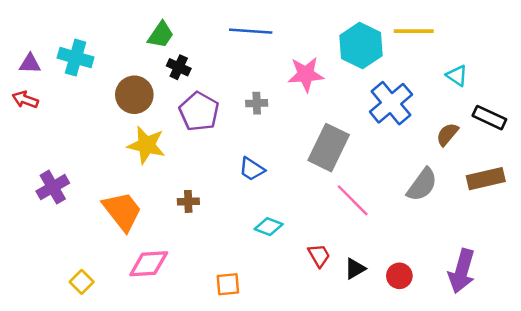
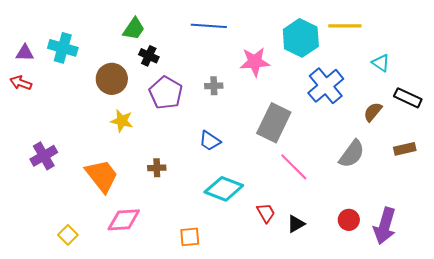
yellow star: (146, 145) -> (122, 121), size x0.7
brown rectangle: (486, 179) -> (405, 149), size x0.7
cyan diamond: (269, 227) -> (224, 189), size x1.6
red circle: (399, 276) -> (349, 220), moved

